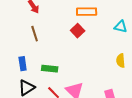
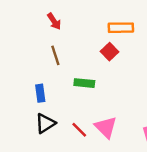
green rectangle: (50, 69) -> (84, 83), moved

